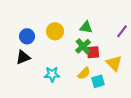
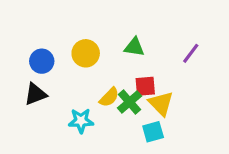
green cross: (83, 46) -> (130, 102), moved
yellow triangle: (114, 63) -> (161, 104), moved
yellow semicircle: (84, 73) -> (109, 97), moved

